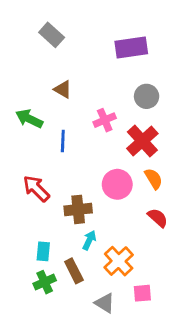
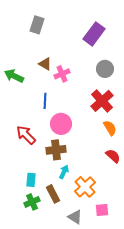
gray rectangle: (52, 35) -> (37, 25), turned 66
purple rectangle: (131, 47) -> (94, 34), turned -45
green arrow: (29, 119) -> (14, 76), moved
pink cross: (105, 120) -> (62, 74), moved
pink circle: (117, 184) -> (61, 124), moved

